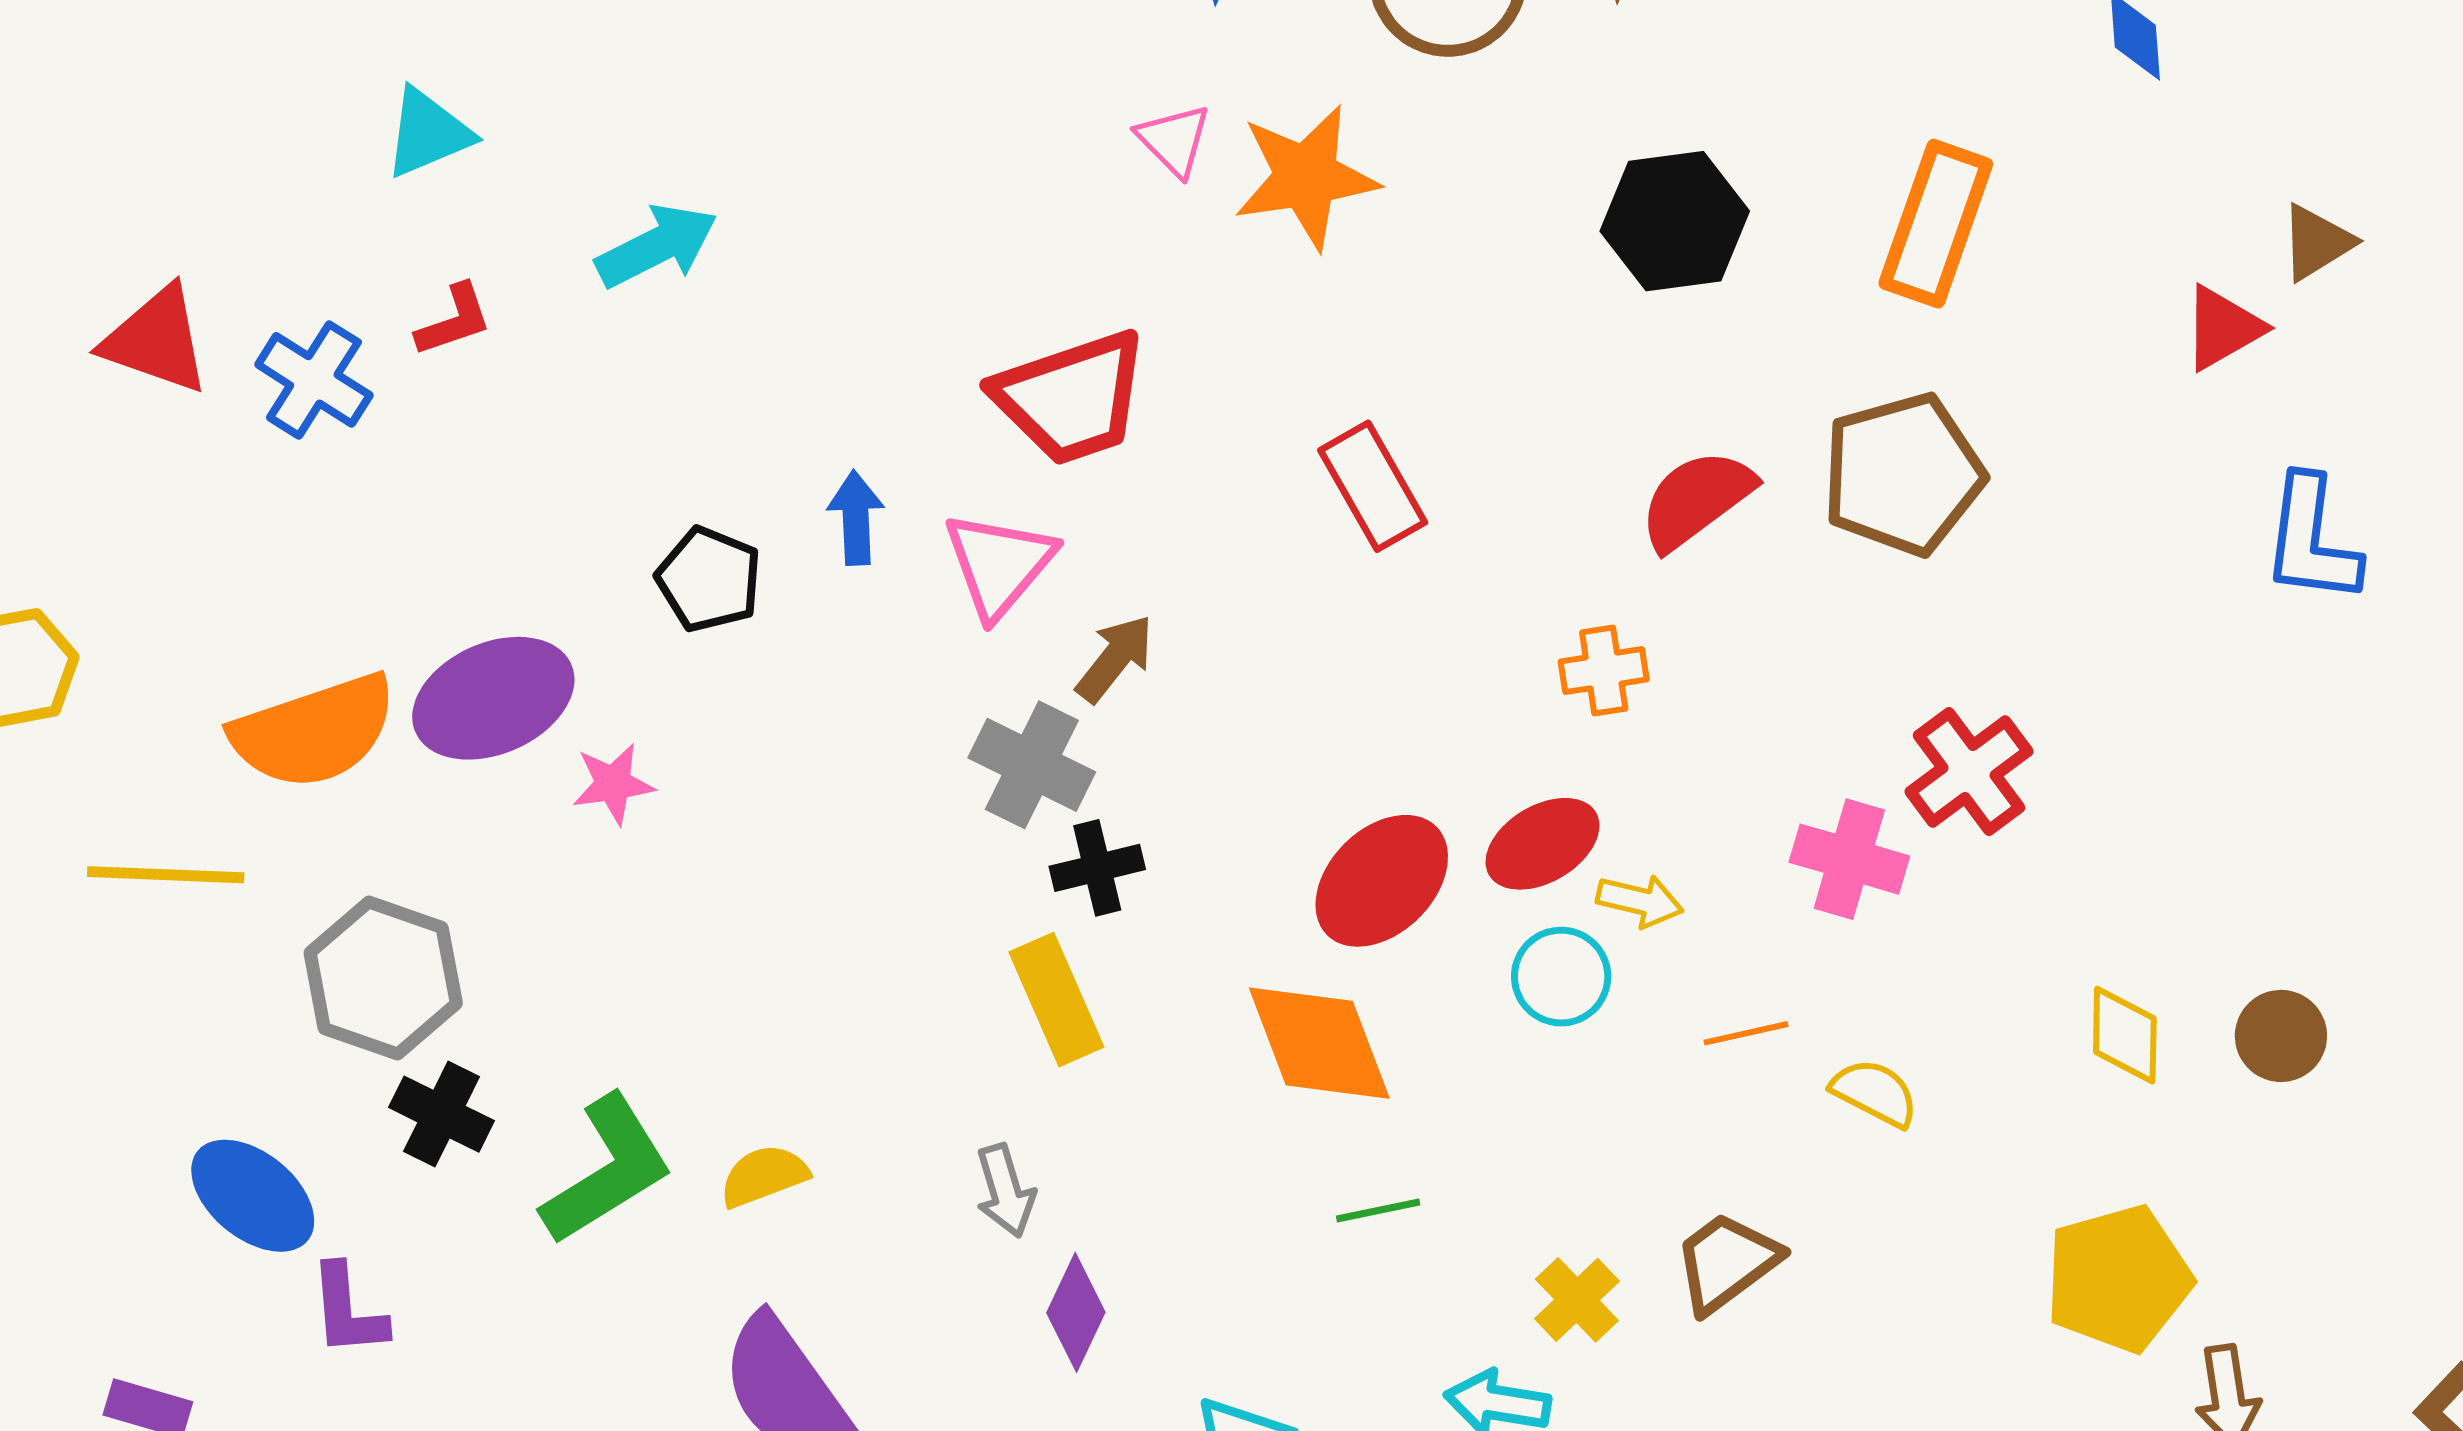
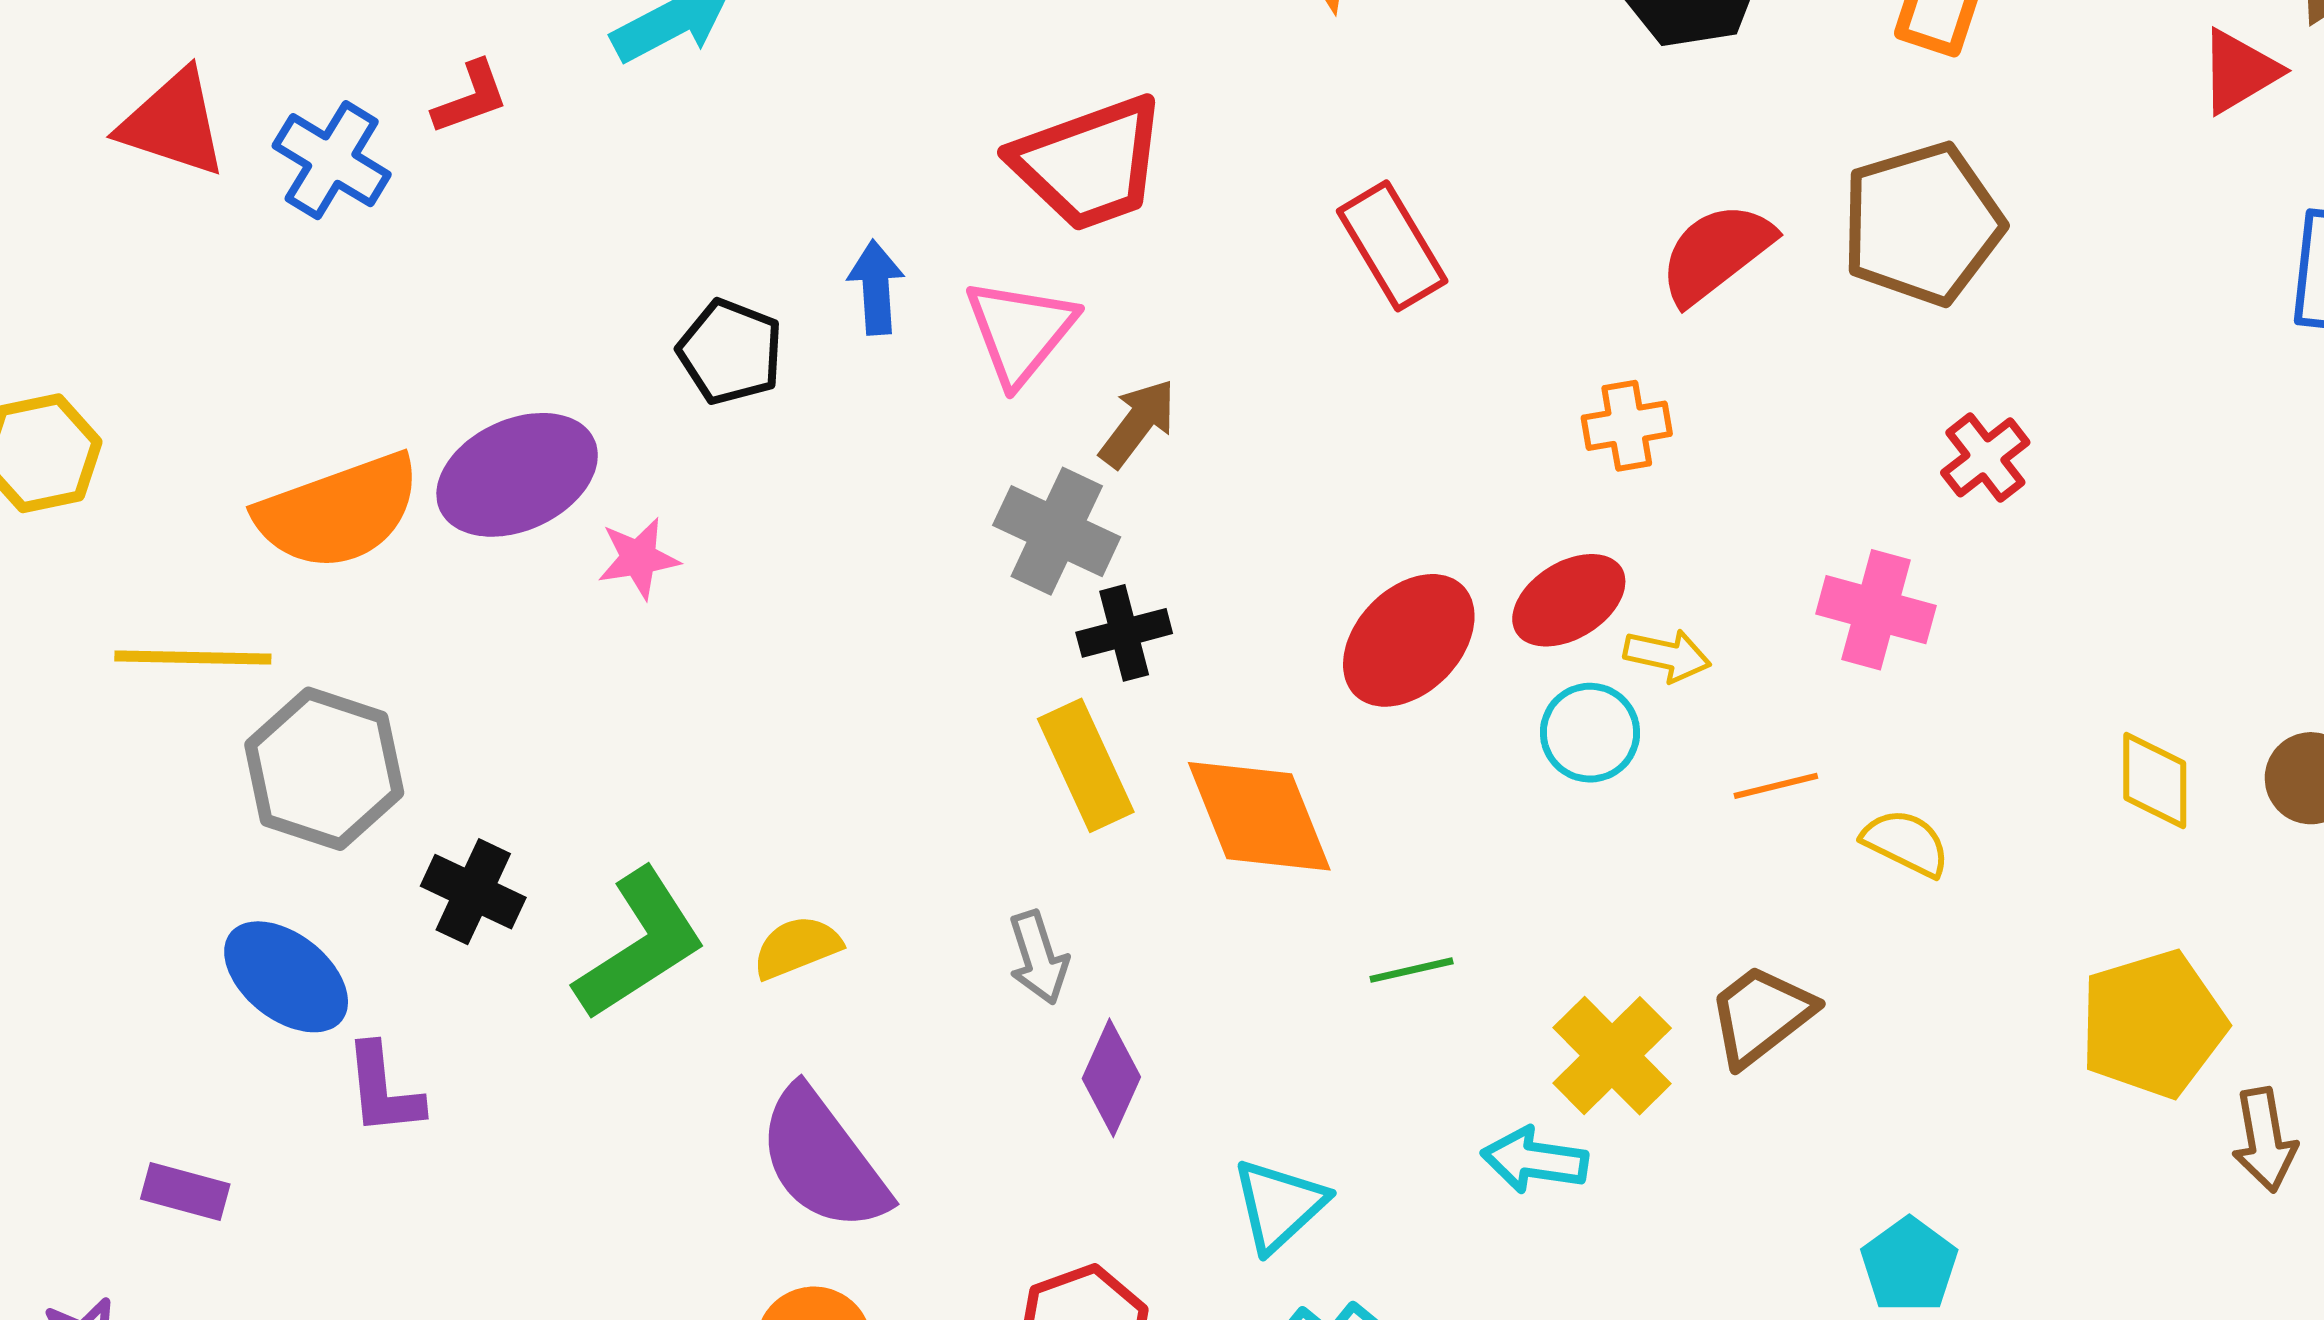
red cross: (1969, 772) -> (1985, 457), moved, size x0.7
gray hexagon: (383, 978) -> (324, 769), moved
orange diamond: (1319, 1043) -> (1259, 816), moved
yellow cross: (1577, 1300) -> (1612, 1056), size x1.4

